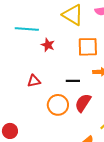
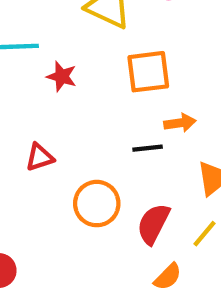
black line: (73, 81) -> (148, 148), moved
red semicircle: (83, 103) -> (153, 224), moved

